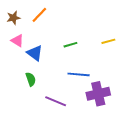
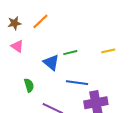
blue triangle: (35, 53) -> (51, 62), moved

